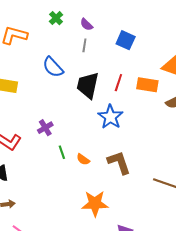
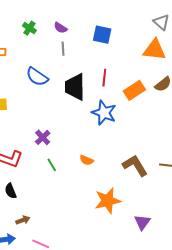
orange rectangle: (147, 85) -> (134, 90), moved, turned -30
green line: (62, 152) -> (52, 165), moved
brown L-shape: (119, 163) -> (135, 166), moved

